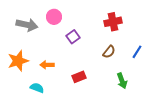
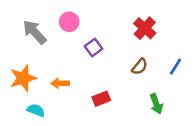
red cross: (113, 22) -> (145, 28), turned -36
gray arrow: (27, 25) -> (35, 32), turned -145
cyan semicircle: (37, 88) -> (36, 110), moved

